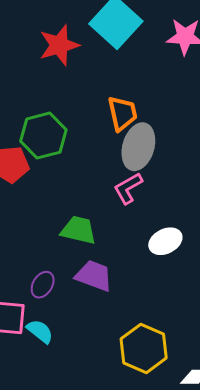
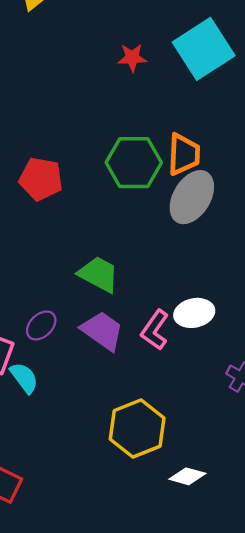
red star: (59, 45) -> (132, 58), size x0.6
green hexagon: (43, 136) -> (134, 163), moved
pink L-shape: (128, 188) -> (155, 330), moved, turned -40

